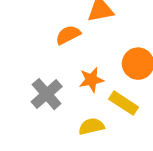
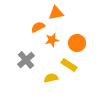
orange star: (91, 80) -> (52, 40), moved

